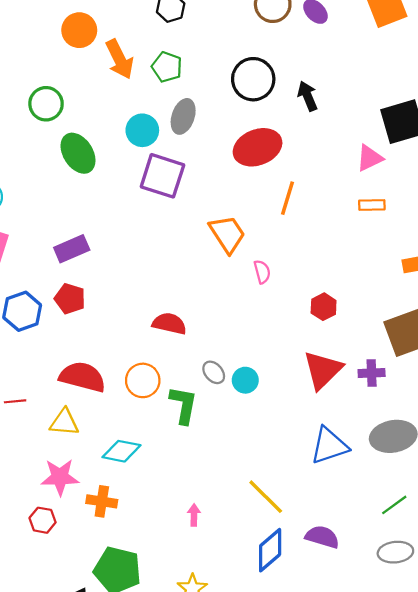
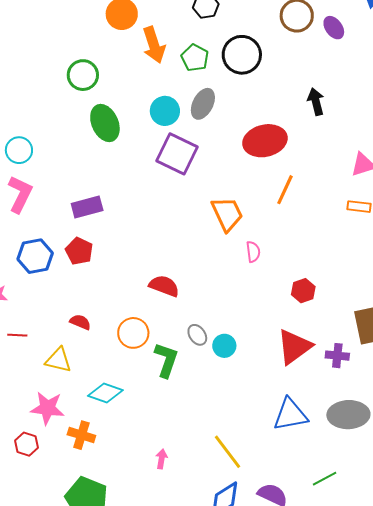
black circle: (253, 79) -> (242, 55), moved
red semicircle: (82, 377) -> (80, 322), size x0.5
green line: (394, 505) -> (325, 479), moved

